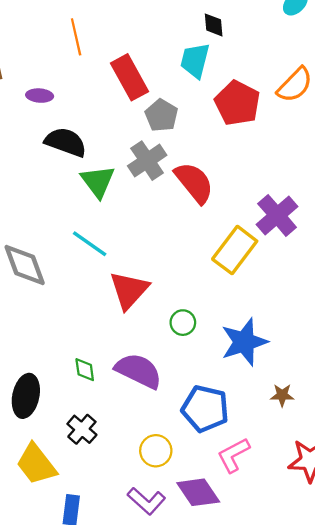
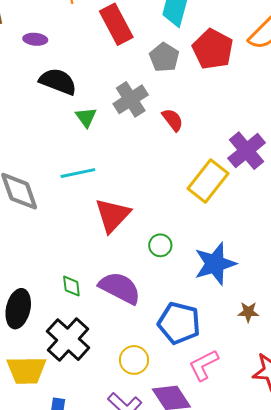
gray pentagon: (161, 115) -> (164, 57), moved
green triangle: (98, 181) -> (86, 117), size x0.7
red semicircle: (194, 183) -> (173, 120), size x0.6
cyan line: (90, 244) -> (78, 173), turned -48
black cross: (82, 429) -> (68, 340), size x1.6
yellow trapezoid: (36, 464) -> (26, 370), turned -54

